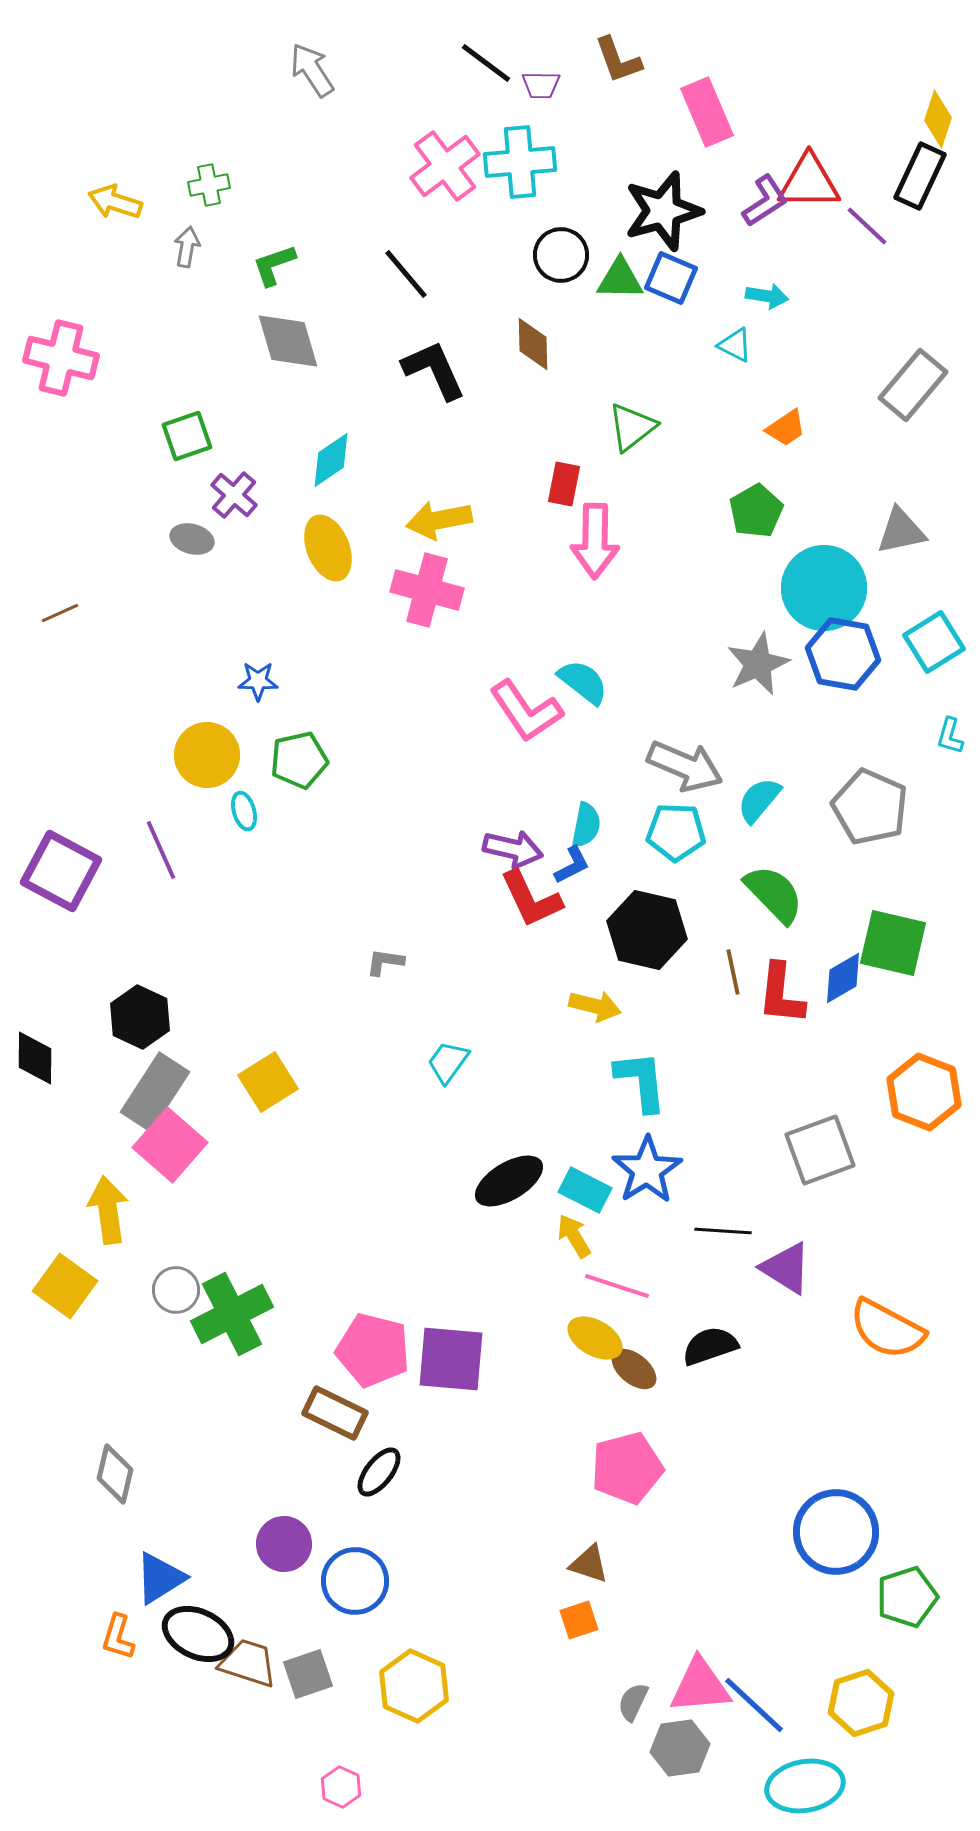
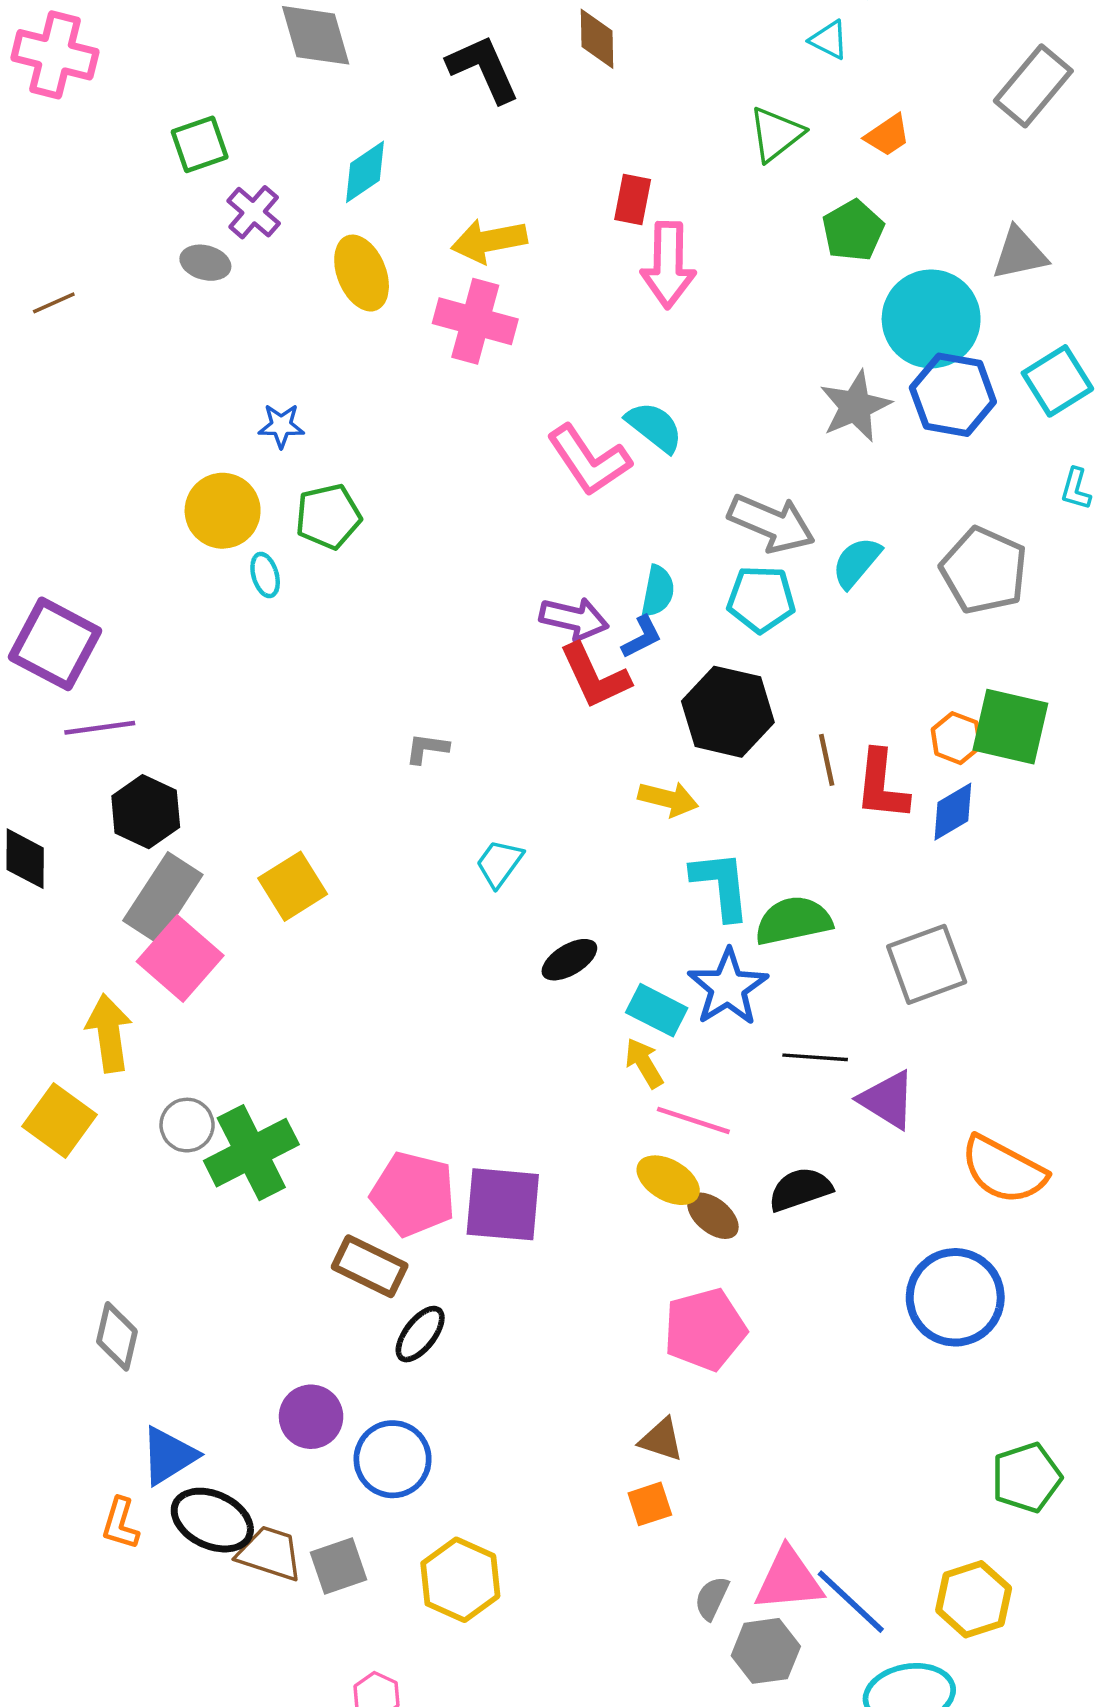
green triangle: (632, 427) -> (776, 134), moved
brown line: (60, 613) -> (54, 303), moved
purple line: (161, 850) -> (100, 728), moved, turned -74
green semicircle: (774, 894) -> (793, 921), moved, turned -58
blue diamond: (843, 978) -> (953, 812), moved
orange hexagon: (924, 1092) -> (956, 738), moved, size x0.6
black ellipse: (509, 1181) -> (569, 960), moved, size x0.7
blue circle: (836, 1532) -> (955, 1297), moved

